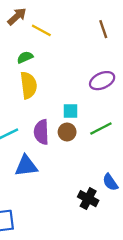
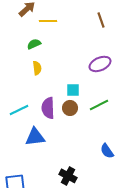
yellow line: (41, 30) -> (48, 21), turned -30
yellow semicircle: (29, 85) -> (37, 68), size x0.6
black cross: (88, 199) -> (68, 176), moved

